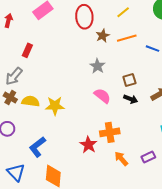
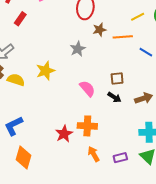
yellow line: (123, 12) -> (138, 17), moved
red rectangle: (27, 50) -> (20, 19), moved
gray star: (97, 66) -> (78, 49), moved
yellow star: (55, 106) -> (45, 71), moved, turned -30

